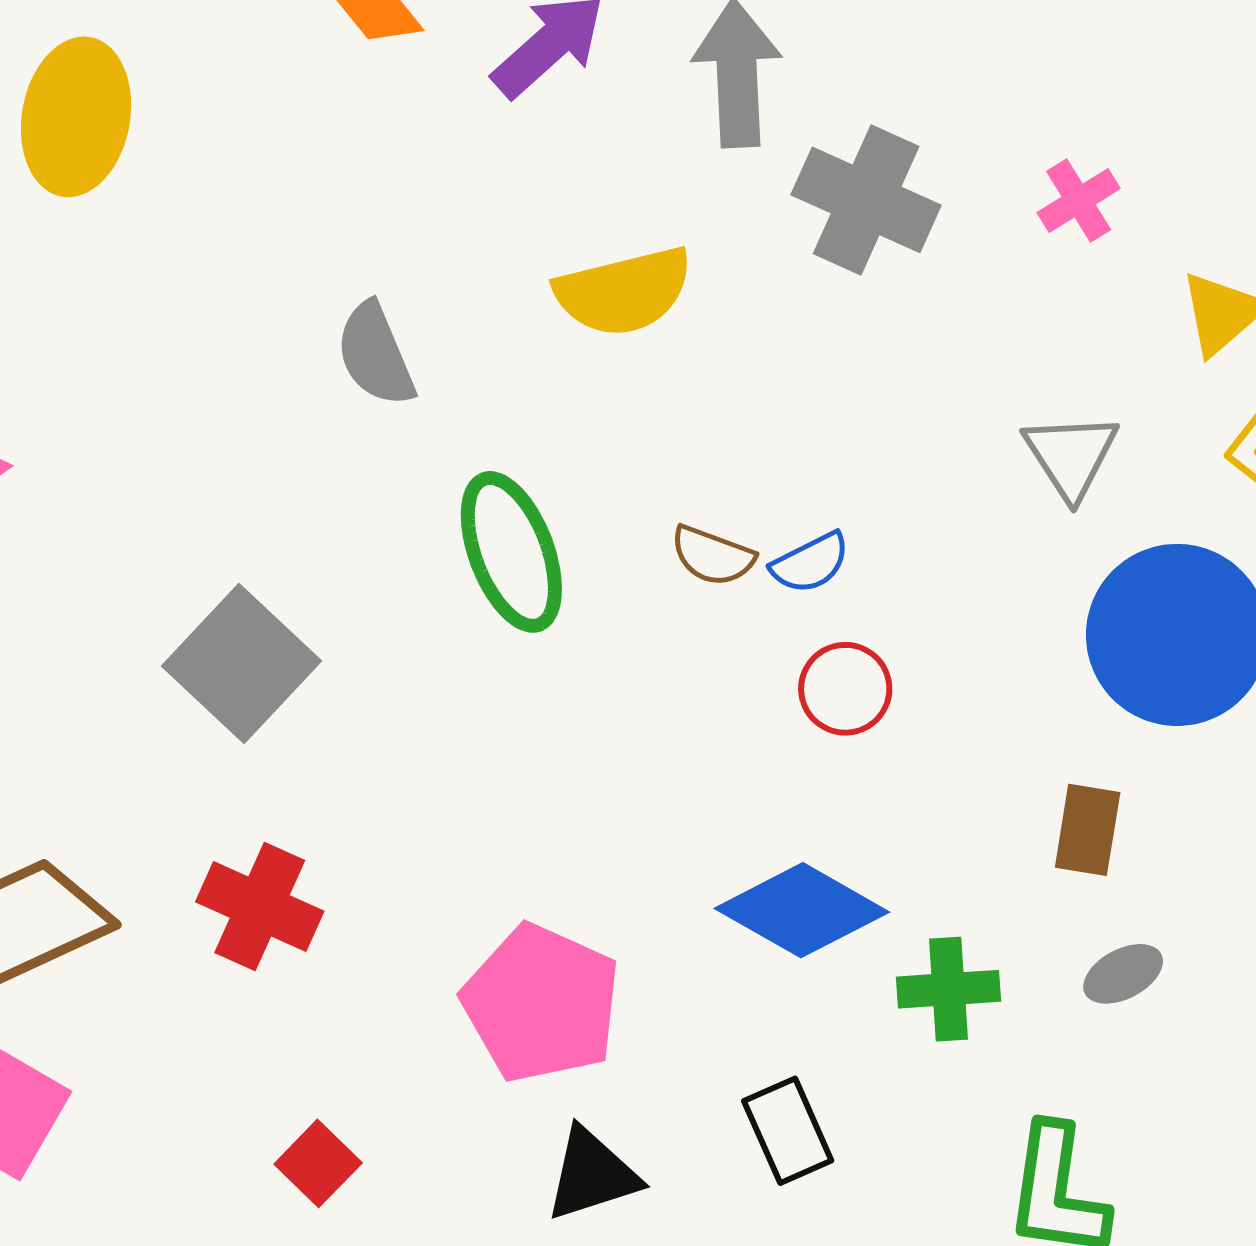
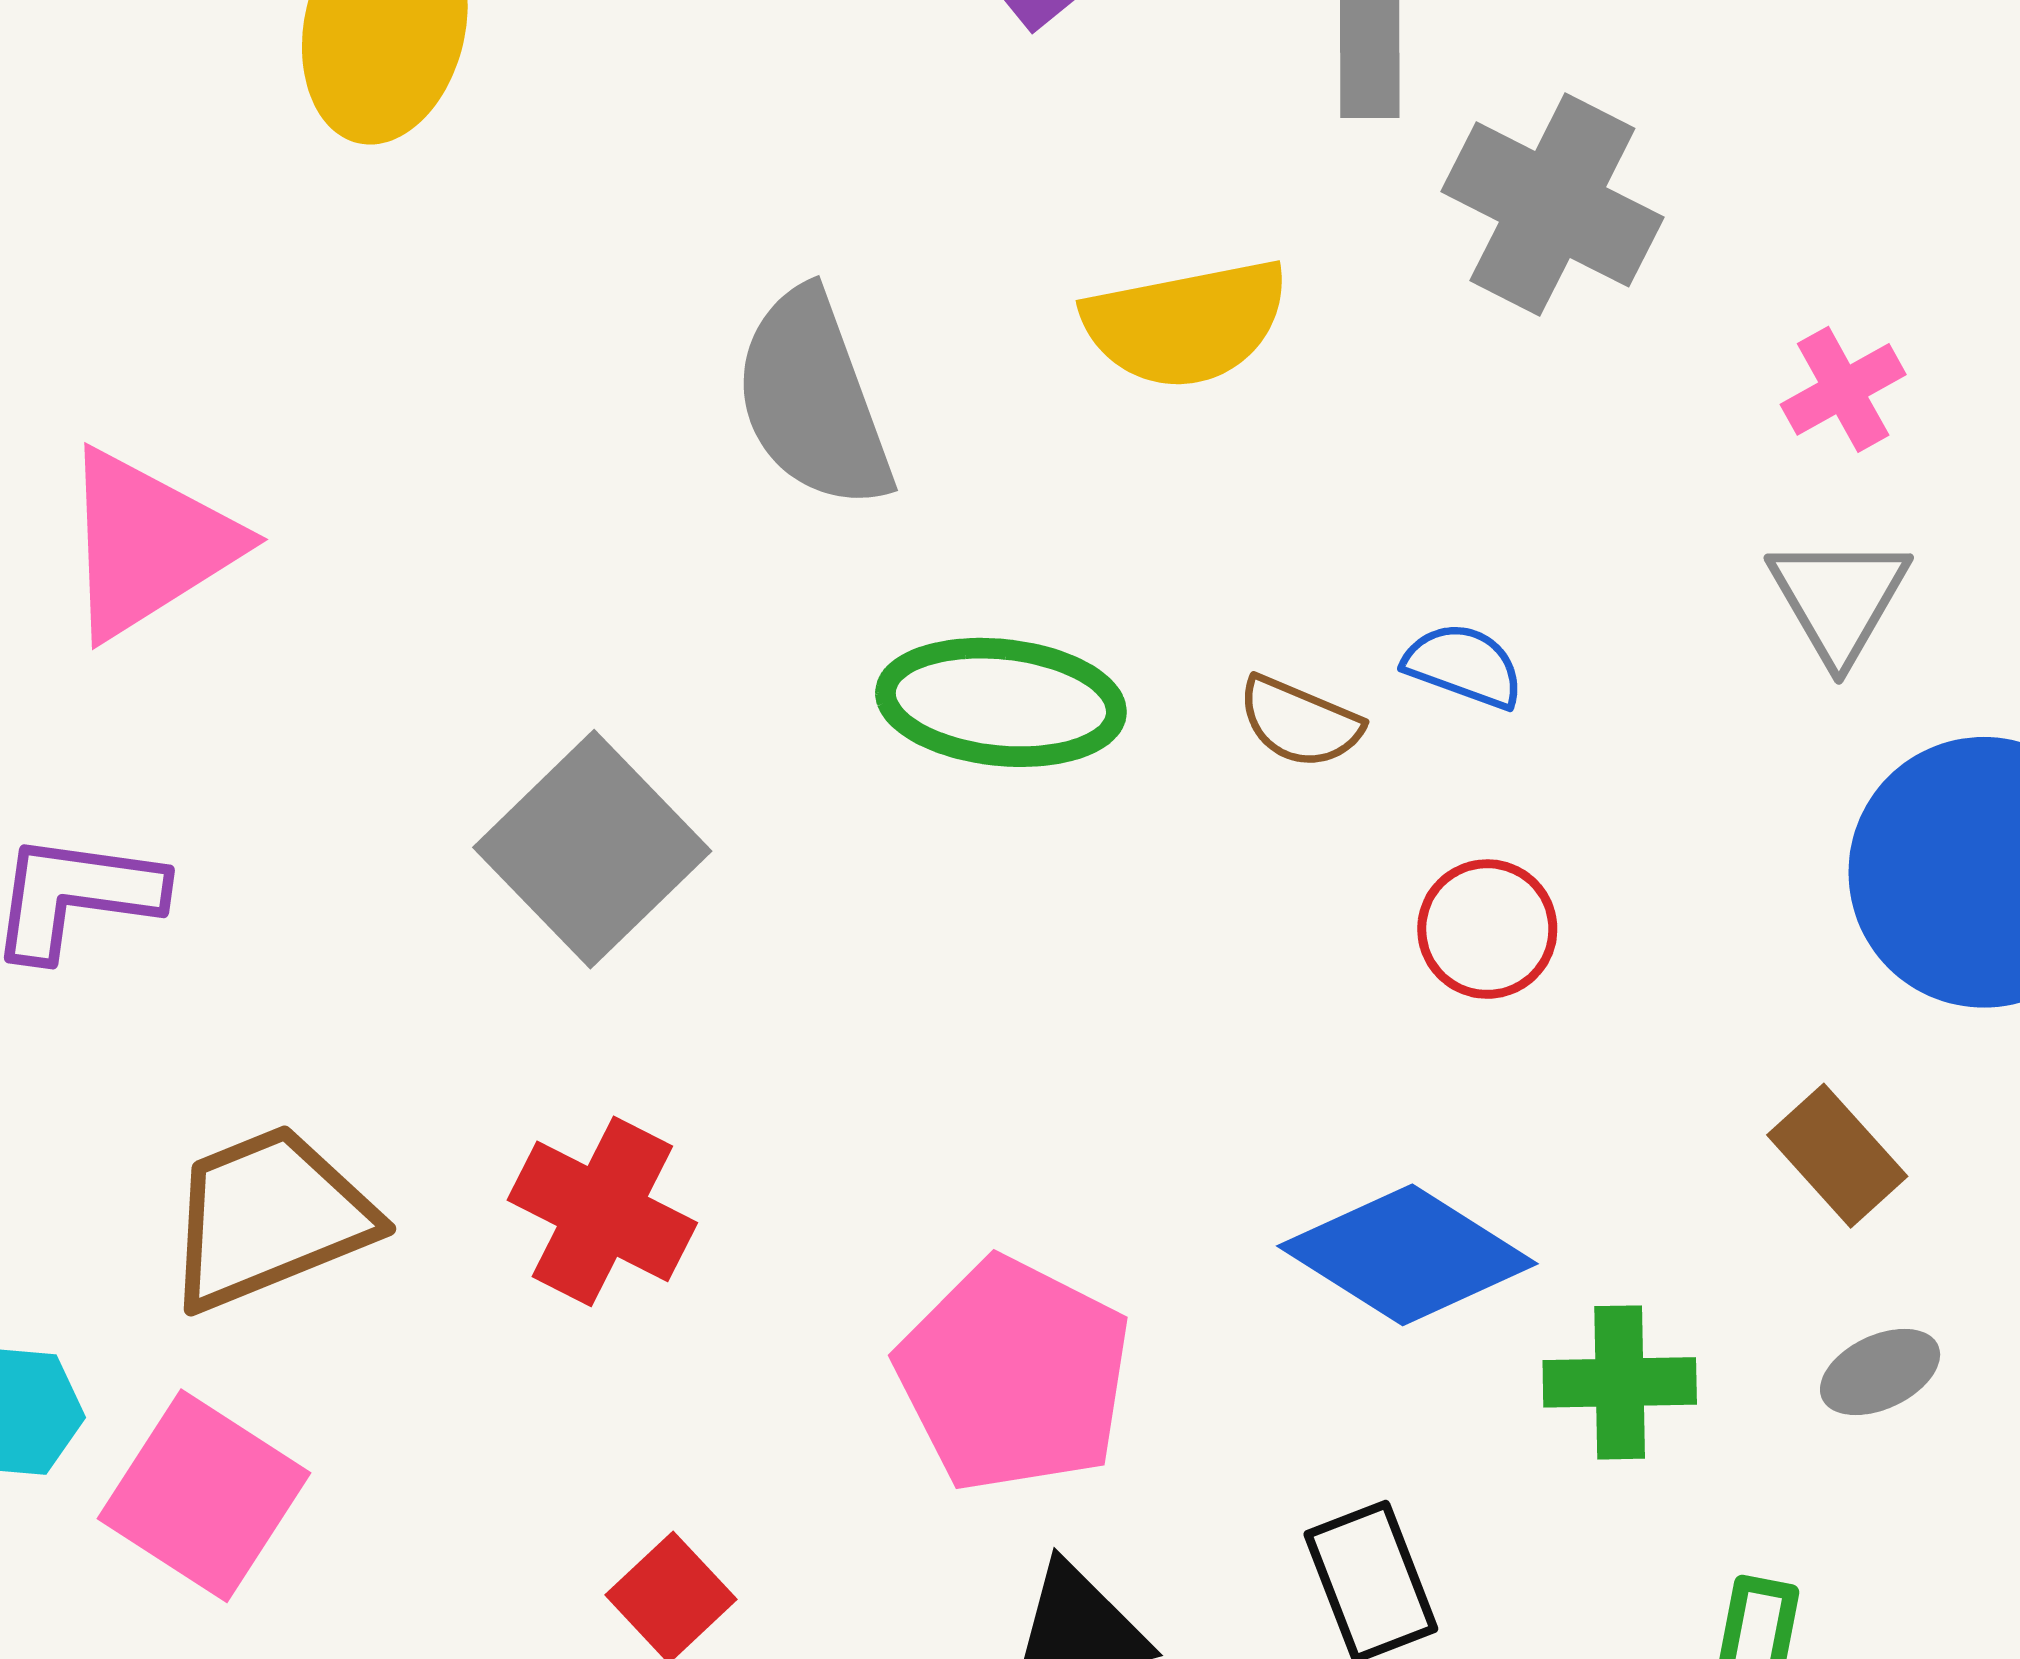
pink cross: (1079, 201) -> (1843, 389), moved
gray semicircle: (375, 354) -> (813, 400), size x1.4
green ellipse: (511, 552) -> (1001, 702), turned -66
blue semicircle: (810, 563) -> (1464, 666), moved, turned -136
brown rectangle: (1088, 830) -> (1837, 1156), turned -54

